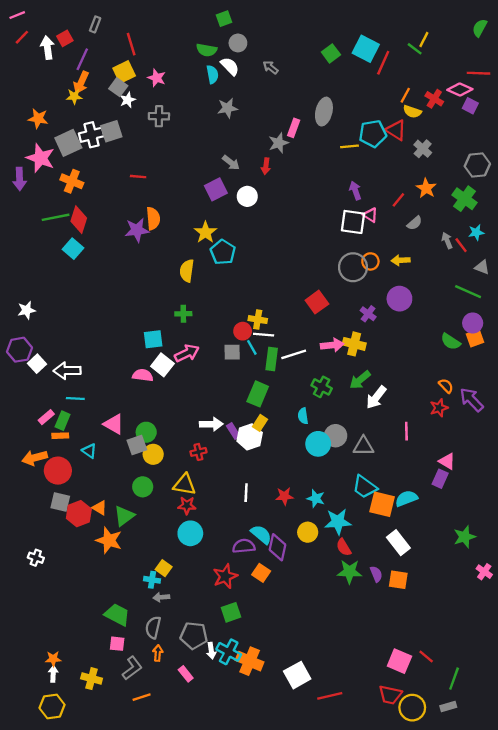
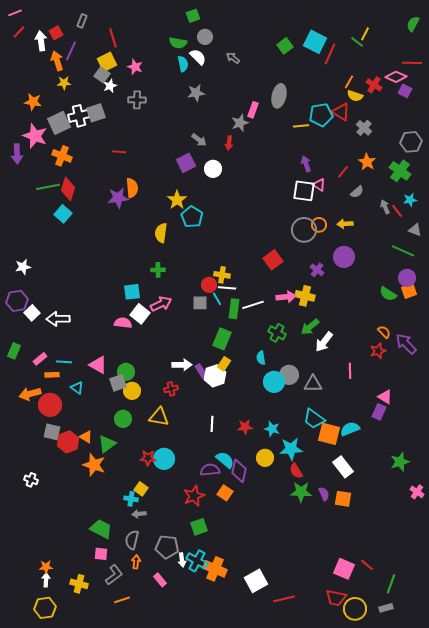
orange arrow: (81, 82) -> (57, 61), moved, turned 138
cyan line: (75, 399) -> (64, 362), moved
green rectangle: (63, 421) -> (14, 351), moved
red star: (187, 505) -> (148, 458), moved

